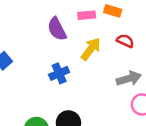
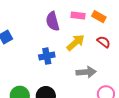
gray arrow: (129, 79) -> (86, 72), moved

